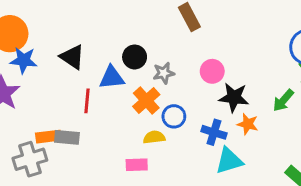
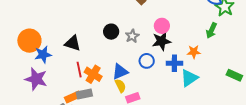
blue triangle: (112, 78) -> (120, 72), moved
black star: (234, 97) -> (161, 41), moved
orange cross: (146, 100) -> (93, 74), moved
red line: (87, 101) -> (79, 70), moved
yellow semicircle: (154, 137) -> (120, 86), moved, turned 88

